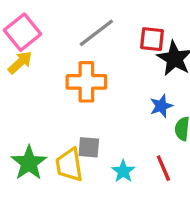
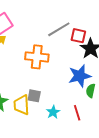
gray line: (96, 33) -> (59, 29), moved
blue star: (161, 106) -> (80, 76), size x1.6

